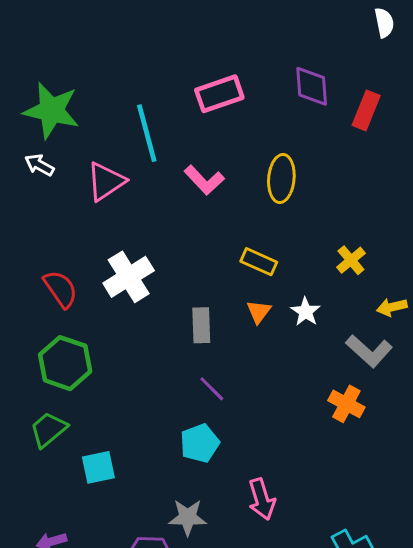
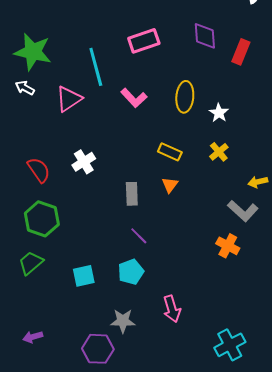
yellow cross: (351, 260) -> (219, 152), moved
white cross: (129, 277) -> (84, 162), size x0.7
white star: (306, 312) -> (219, 113), moved
cyan square: (98, 467) -> (84, 276), moved

